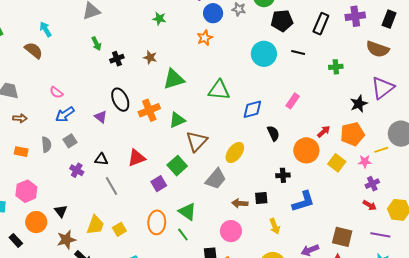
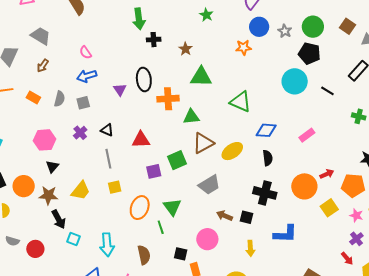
black pentagon: (282, 21) -> (309, 53), moved
green arrow: (96, 44) -> (139, 19), size x1.5
brown arrow: (20, 118) -> (43, 66), turned 104
black semicircle: (273, 133) -> (268, 158), moved
yellow ellipse: (235, 152) -> (232, 151), moved
black cross: (283, 175) -> (265, 193), moved, size x1.6
purple cross: (372, 184) -> (356, 239), turned -32
pink hexagon: (26, 191) -> (45, 140), moved
orange circle: (36, 222) -> (24, 186), moved
yellow square: (119, 229) -> (115, 187), moved

